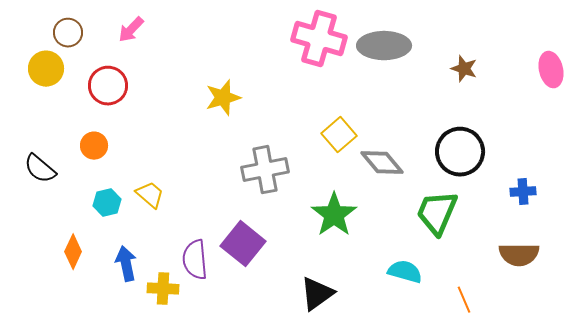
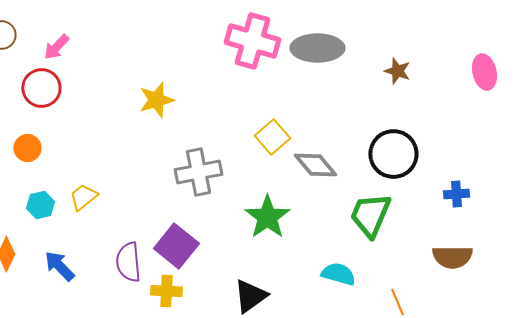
pink arrow: (131, 30) -> (56, 47), moved
yellow trapezoid: (150, 195) -> (83, 197), turned -80
blue arrow: (126, 264) -> (59, 266), turned -32
yellow cross: (163, 289) -> (166, 291), moved

